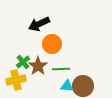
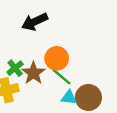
orange circle: (52, 44) -> (57, 58), moved
green line: (61, 69) -> (62, 77), turned 42

